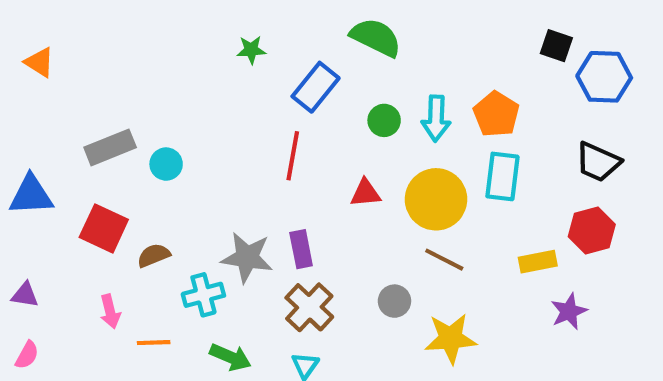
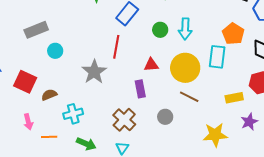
orange pentagon: (496, 114) -> (233, 34), moved
gray rectangle: (110, 147) -> (36, 30), moved
purple rectangle: (301, 249) -> (140, 89), moved
gray star: (247, 257) -> (94, 72), moved, turned 30
yellow star: (451, 338) -> (215, 135), moved

